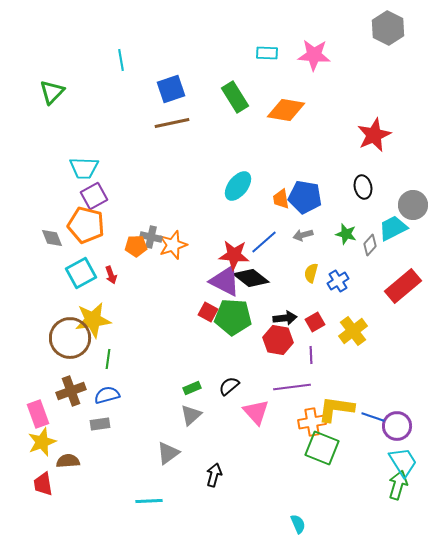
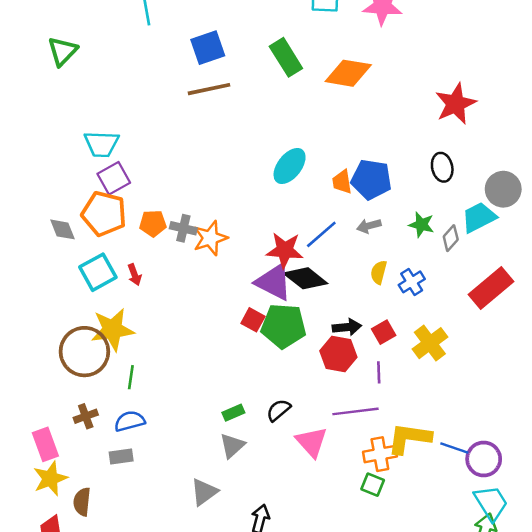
orange pentagon: (136, 246) -> (153, 223), moved
brown cross: (71, 391) -> (86, 416), size x0.7
green square: (322, 448) -> (373, 485), moved, size x0.6
brown semicircle: (68, 461) -> (82, 502), turned -80

